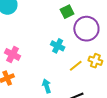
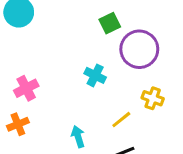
pink cross: (13, 54) -> (26, 88), turned 35
yellow line: (76, 66) -> (121, 120), moved

